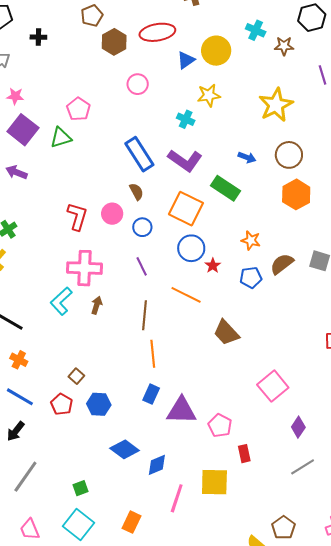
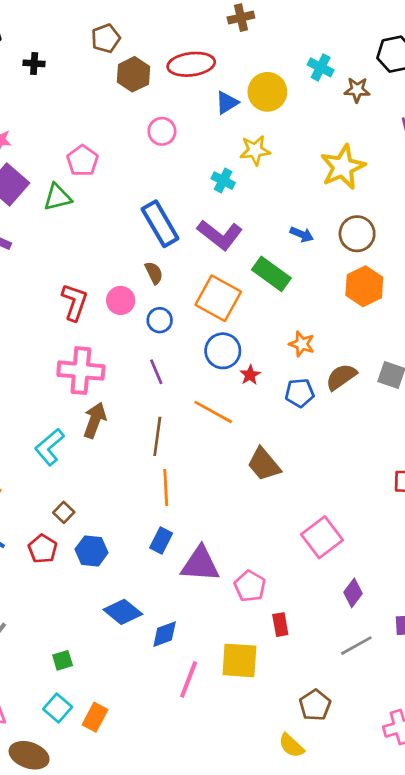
cyan L-shape: (61, 301) -> (49, 447), moved
brown arrow: (97, 305) -> (95, 420), size x1.5
orange rectangle: (131, 522) -> (95, 717), moved
cyan square: (78, 524) -> (58, 708), size x0.7
brown pentagon: (283, 528) -> (315, 705), moved

